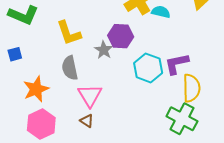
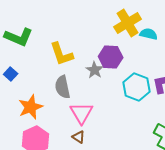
blue square: (15, 54) -> (11, 74), turned -32

